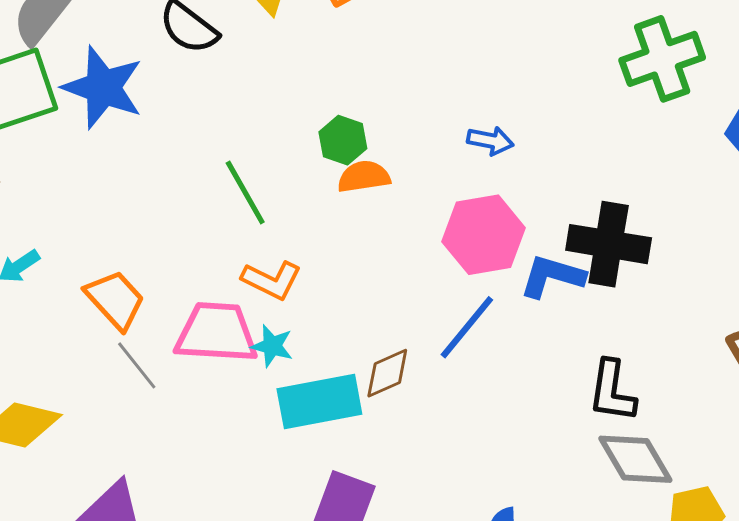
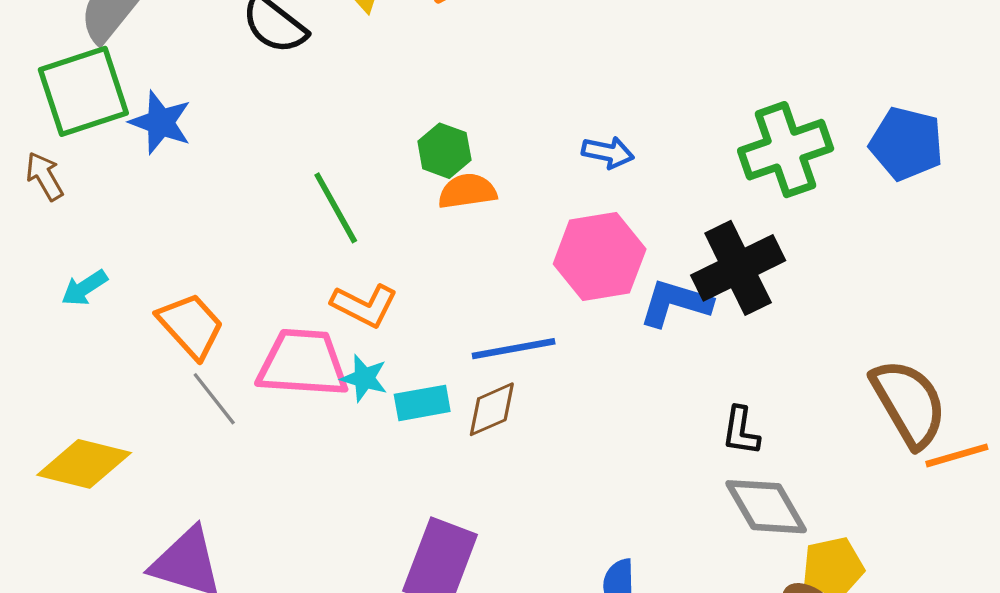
green cross: (662, 59) -> (786, 150), moved
blue star: (103, 88) -> (161, 122), moved, size x0.7
black cross: (609, 244) -> (738, 268), turned -36
blue line: (467, 327) -> (514, 349), moved, turned 40
black L-shape: (612, 391) -> (741, 431), size x0.7
cyan rectangle: (319, 402) -> (422, 403), moved, size x0.6

